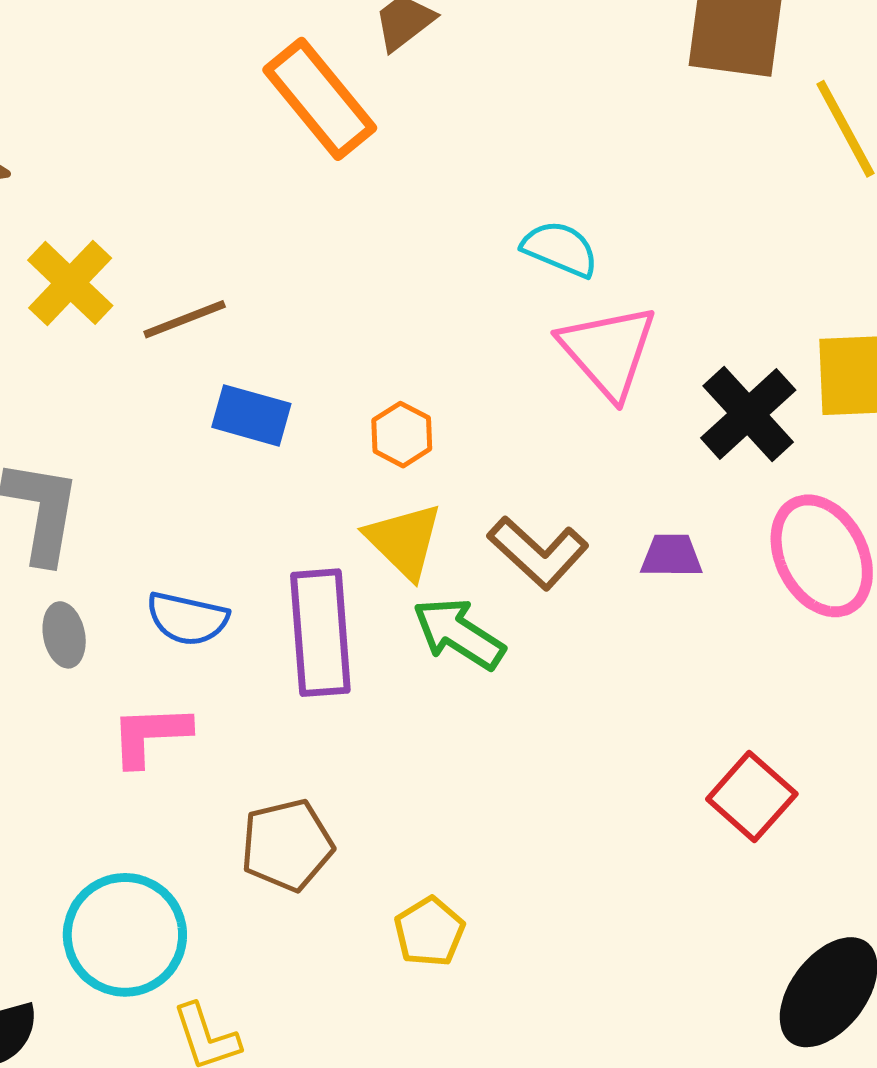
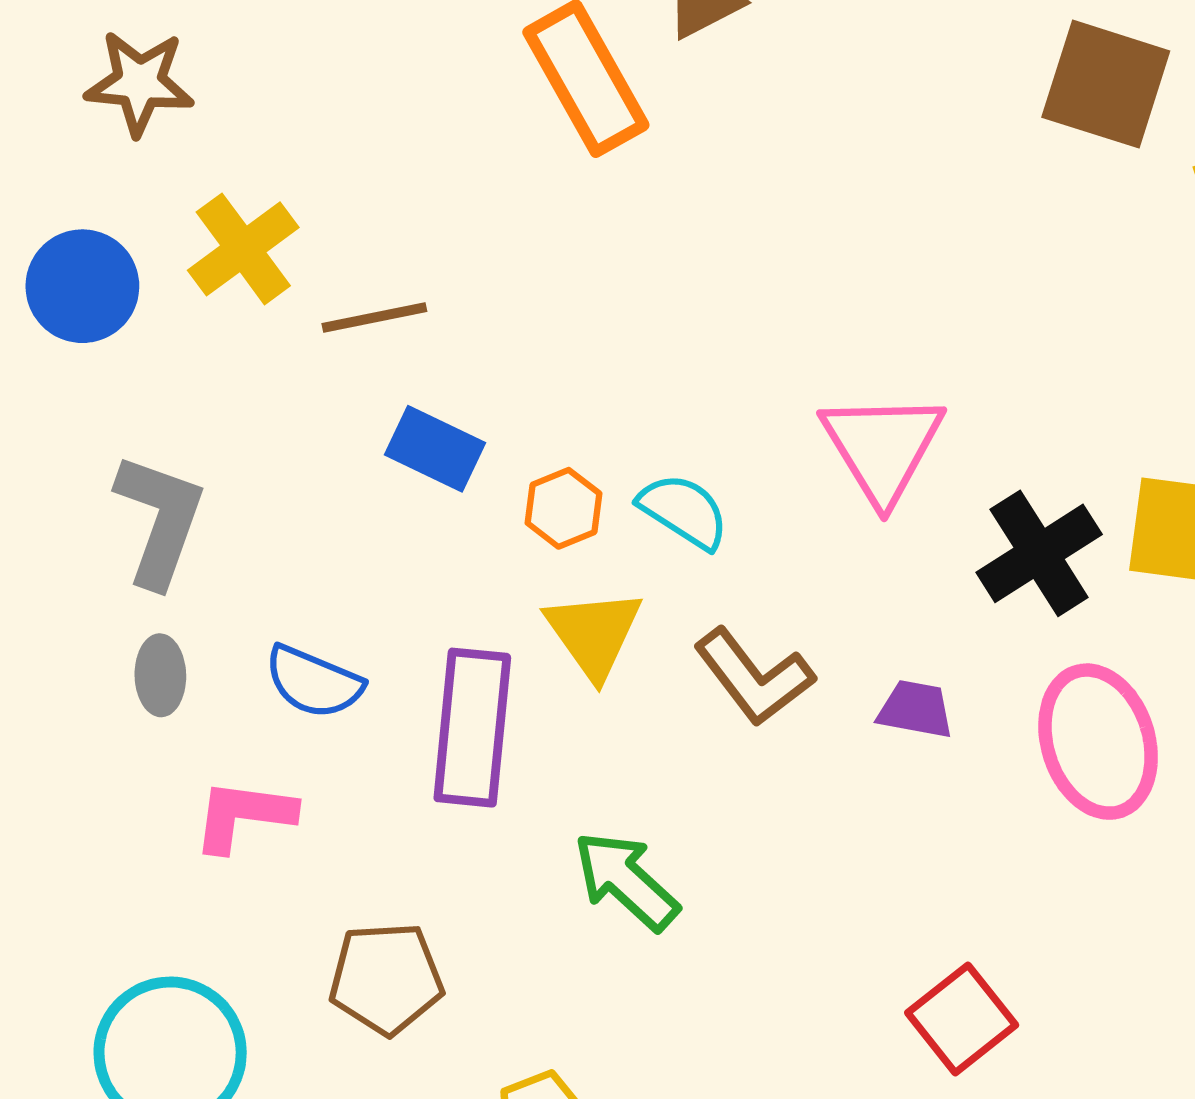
cyan semicircle: (560, 249) -> (684, 511), moved
orange hexagon: (402, 435) -> (564, 508), moved
green arrow: (459, 634) -> (626, 881), moved

